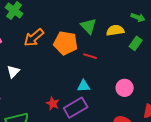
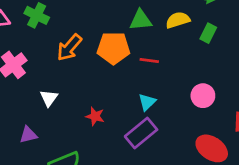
green triangle: (88, 26) -> (141, 20), turned -42
cyan triangle: (84, 86) -> (147, 102), turned -32
red star: (53, 103) -> (95, 116), moved

